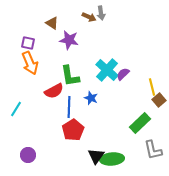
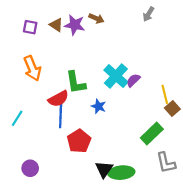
gray arrow: (101, 13) -> (149, 14), moved, turned 40
purple star: (69, 40) -> (75, 25), moved
purple square: (28, 43) -> (30, 27), moved
blue line: (69, 107) -> (61, 116), moved

